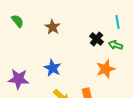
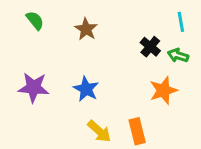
purple star: (19, 79) -> (34, 88), moved

